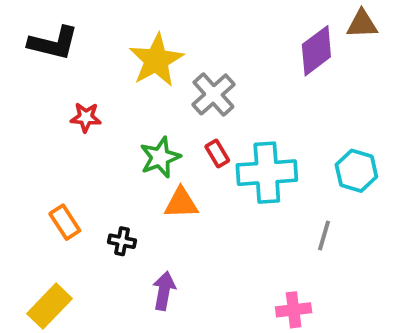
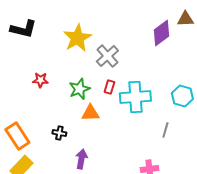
red star: (86, 117) -> (40, 80), moved
red rectangle: (217, 154) -> (109, 87), turned 48
orange rectangle: (65, 222) -> (17, 136), moved, size x1.5

